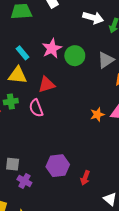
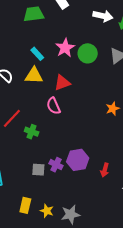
green cross: (11, 102) -> (32, 132), moved, turned 32
gray square: (13, 164) -> (38, 170), moved
purple cross: (24, 181) -> (56, 165), moved

